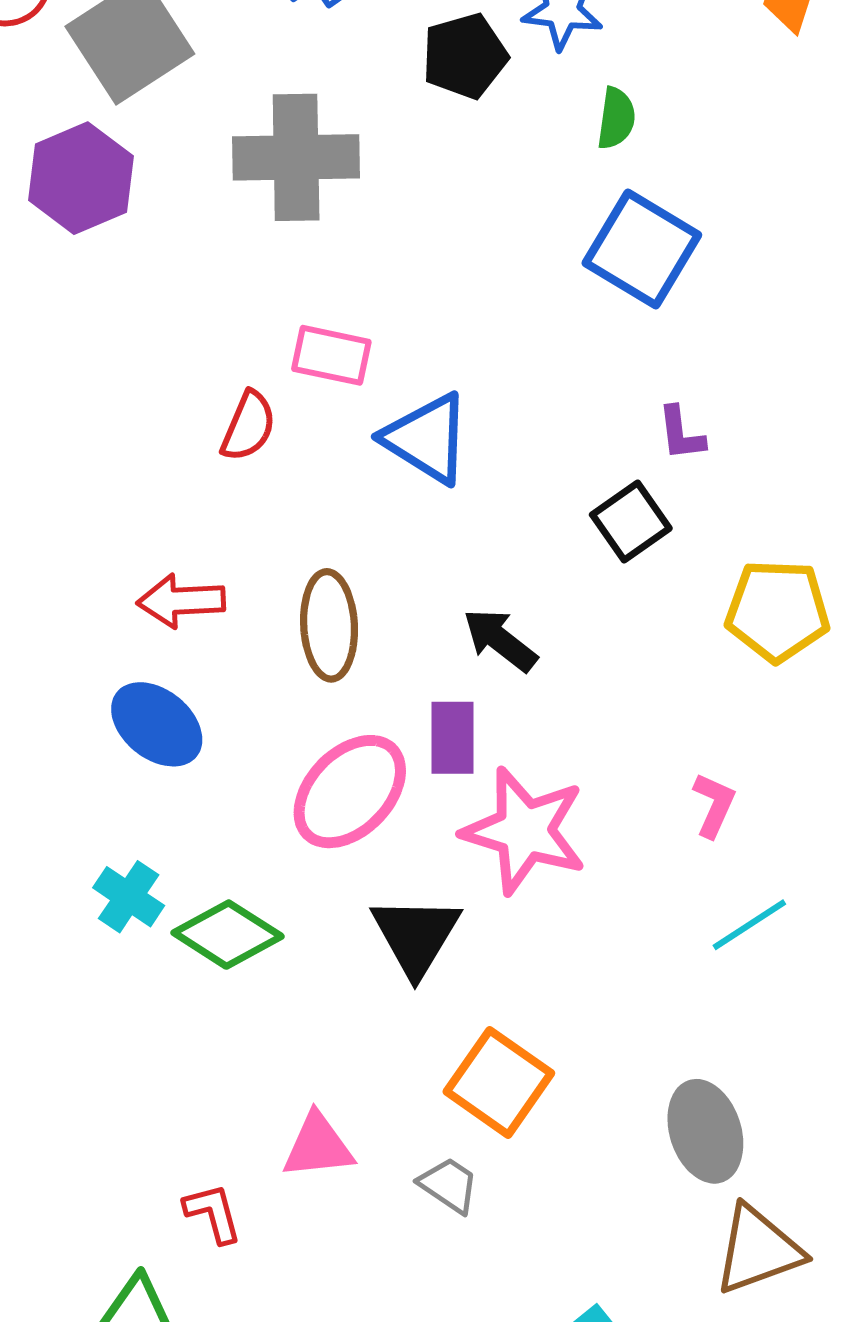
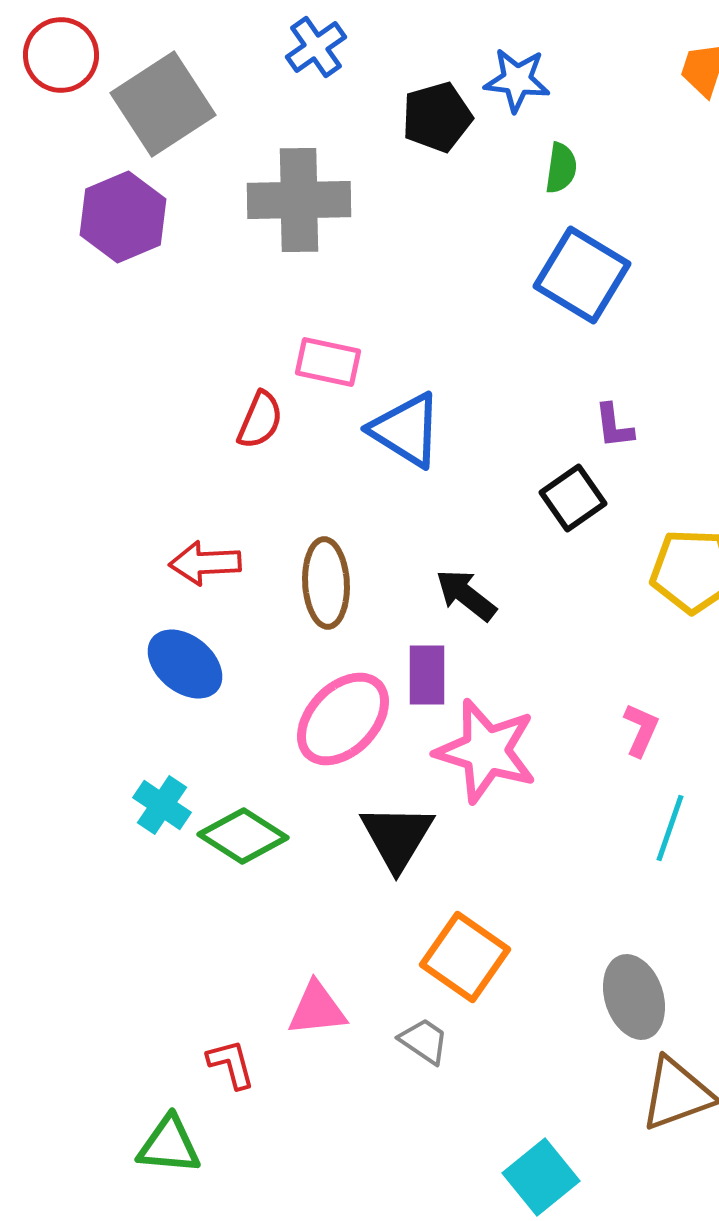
cyan line: (749, 925) -> (670, 828), turned -38

